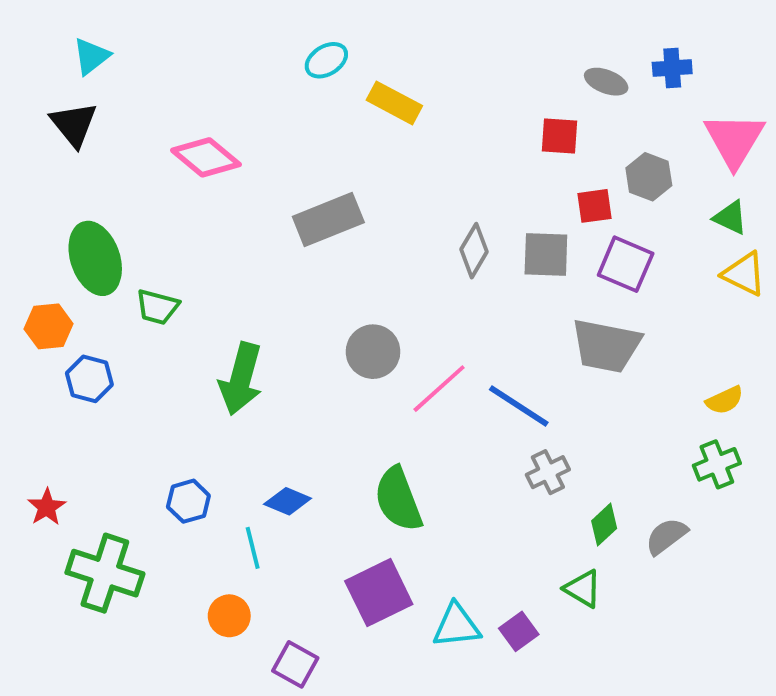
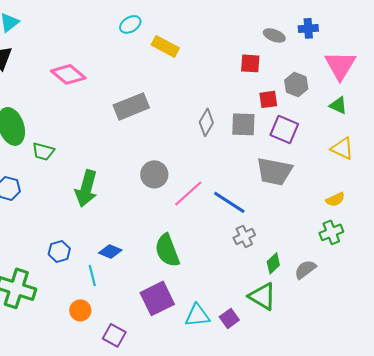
yellow triangle: (744, 274) -> (342, 148), moved
green triangle: (583, 589) -> (262, 296), size x1.4

